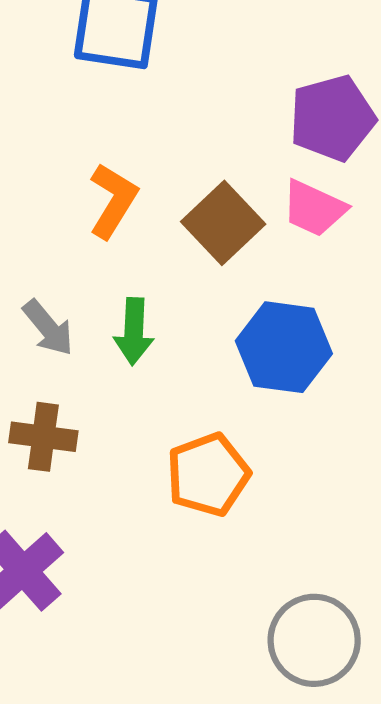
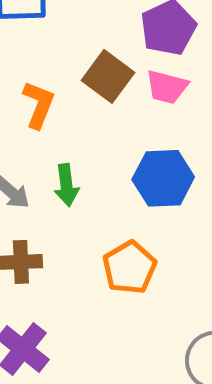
brown square: (223, 223) -> (108, 76), moved

